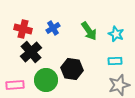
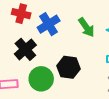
blue cross: (53, 28) -> (49, 24), size x1.5
red cross: (23, 29) -> (21, 14), moved

